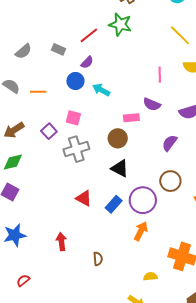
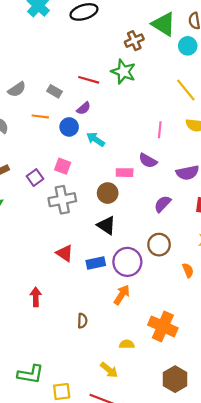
red line: (89, 35) -> (89, 80), turned 48
orange line: (38, 92) -> (40, 116), moved
blue rectangle: (114, 204) -> (96, 263), turned 30
brown semicircle: (98, 259) -> (82, 321), moved

